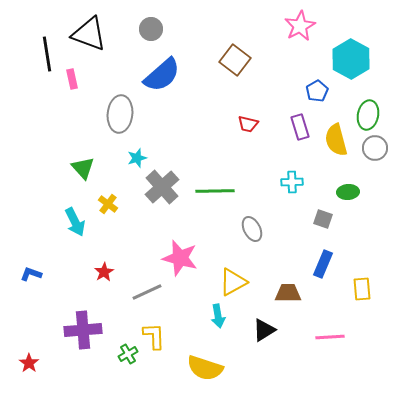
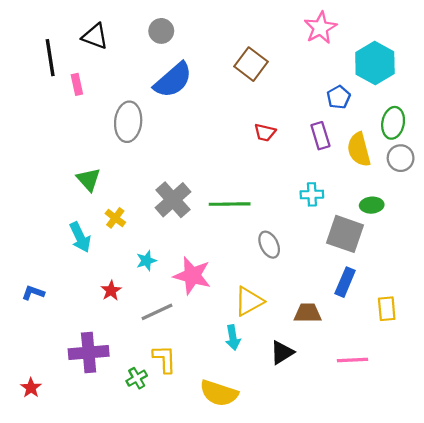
black triangle: (89, 34) -> (95, 36), size x0.7
cyan star: (137, 158) -> (146, 261), moved
gray square: (323, 219) -> (345, 234), size x1.8

